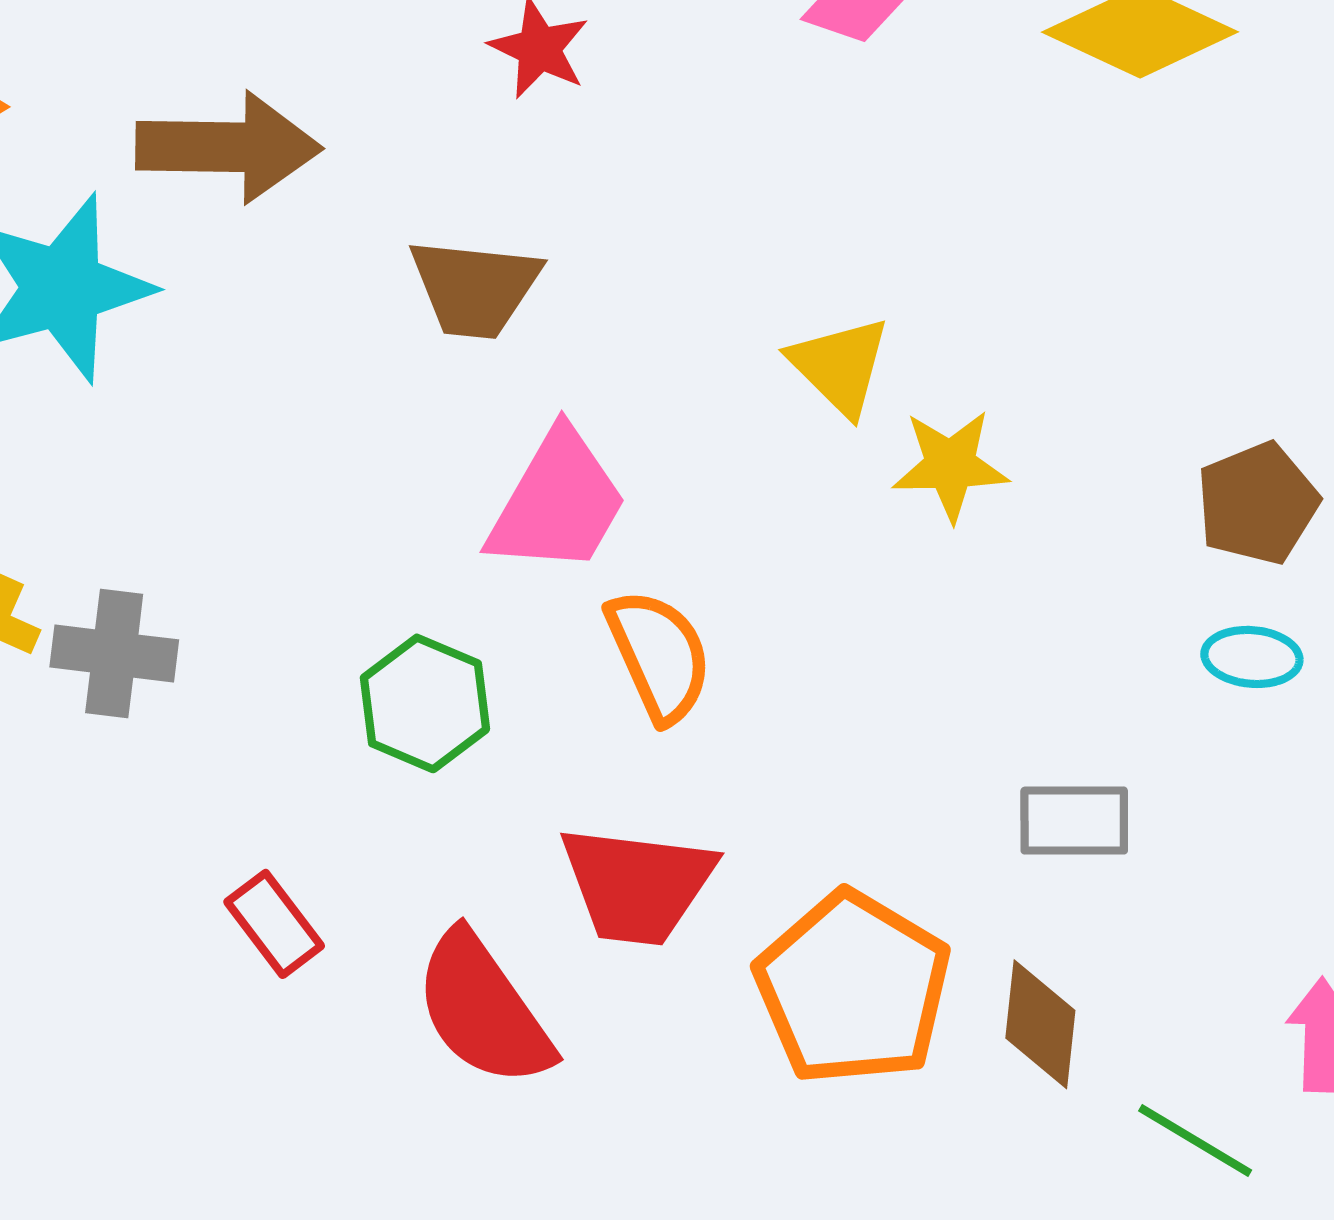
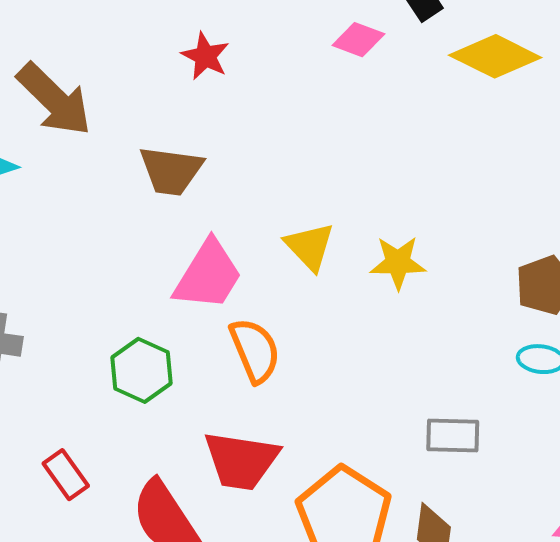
brown arrow: (229, 147) -> (54, 100), turned 42
yellow triangle: (840, 366) -> (310, 247), moved

